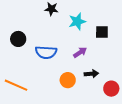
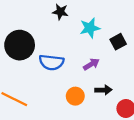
black square: (102, 32) -> (118, 42), turned -32
black circle: (18, 39) -> (20, 45), size x1.6

